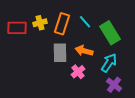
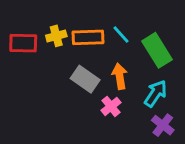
orange rectangle: (62, 24) -> (88, 37), turned 70
orange arrow: (84, 51) -> (120, 76), turned 66
gray rectangle: (60, 53) -> (85, 79), turned -54

